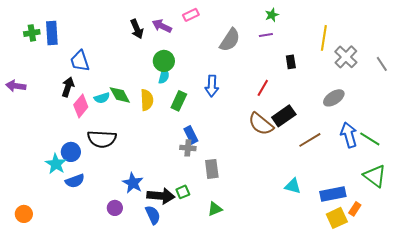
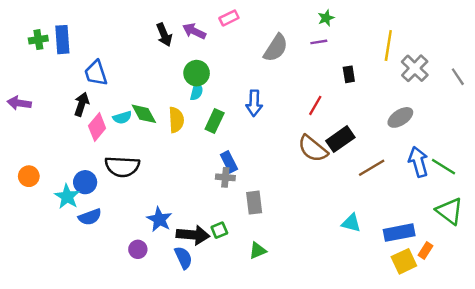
orange circle: (24, 214) -> (29, 176), moved

